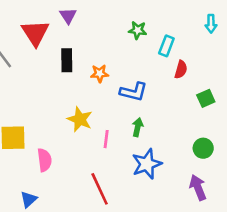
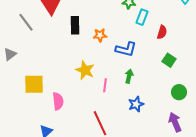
cyan rectangle: (166, 46) -> (142, 17), moved
green square: (206, 98) -> (169, 60), moved, turned -32
blue star: (147, 164) -> (136, 104), size x0.7

